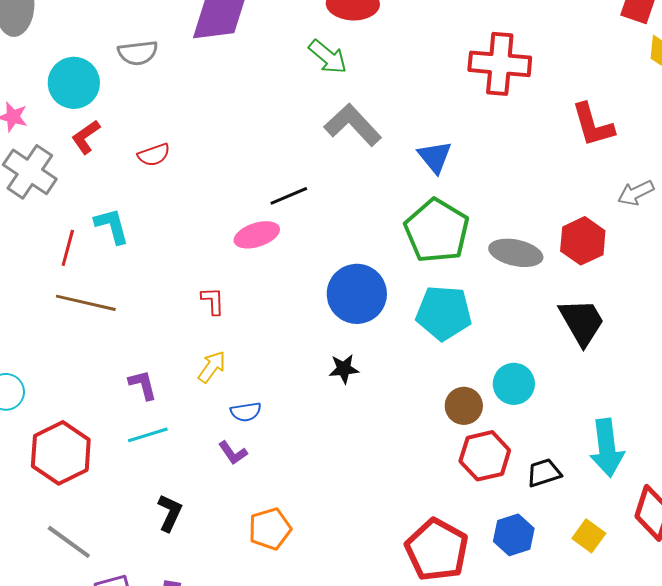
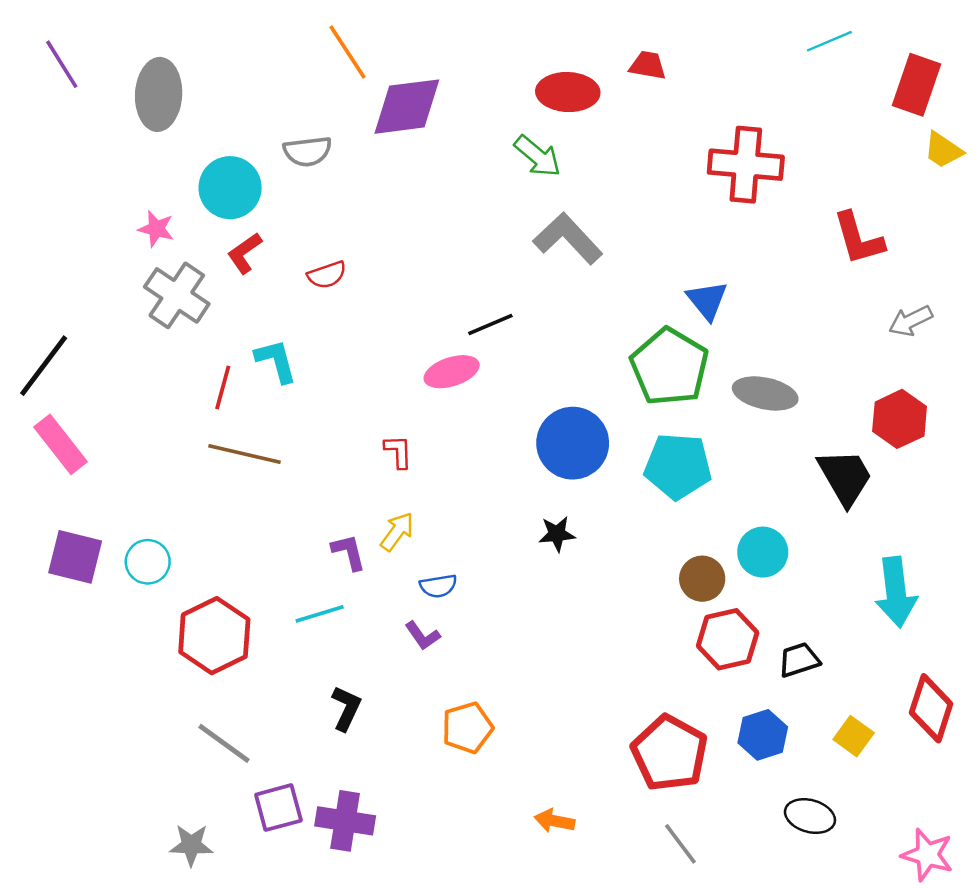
blue triangle: (435, 157) -> (707, 300), moved
red hexagon: (583, 241) -> (900, 419), moved
purple L-shape: (143, 385) -> (349, 552), moved
cyan arrow: (607, 448) -> (896, 592), moved

